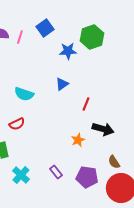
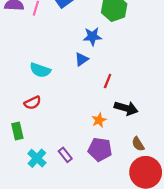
blue star: (68, 51) -> (92, 36), moved
purple rectangle: (56, 172) -> (65, 155), moved
purple pentagon: (87, 177) -> (100, 149), moved

